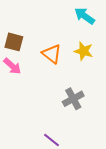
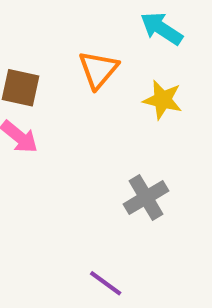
orange triangle: (52, 54) -> (98, 70), moved, turned 35

